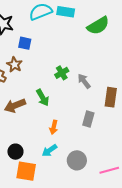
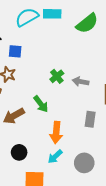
gray arrow: (84, 81) -> (81, 82), turned -35
orange arrow: (54, 127) -> (56, 132), size x1.5
black circle: (15, 152) -> (19, 152), moved

